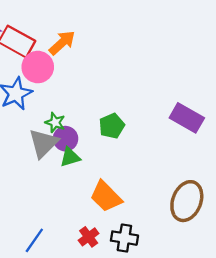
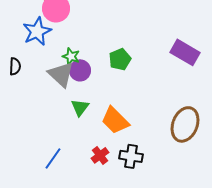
gray triangle: (44, 143) -> (61, 74), turned -32
green triangle: (70, 157) -> (80, 107), moved, turned -36

